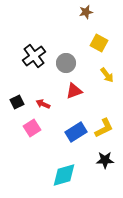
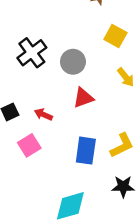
blue rectangle: (76, 132) -> (86, 151), turned -50

